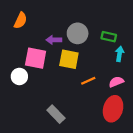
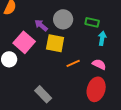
purple arrow: (54, 40) -> (41, 25), turned 40
pink square: (36, 58) -> (24, 42), turned 30
pink semicircle: (116, 82) -> (99, 64), turned 48

